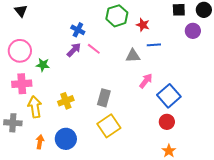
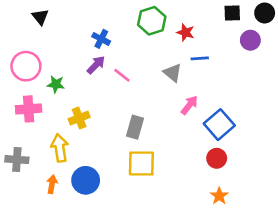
black triangle: (21, 11) -> (40, 17), moved
pink line: (94, 49) -> (122, 75), moved
gray triangle: (133, 56) -> (173, 73), turned 42
yellow cross: (66, 101) -> (79, 118), moved
yellow arrow: (35, 107) -> (60, 148), moved
yellow square: (109, 126) -> (141, 163), turned 35

